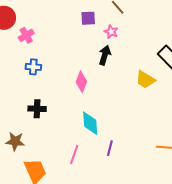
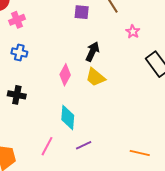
pink star: (111, 32) -> (133, 32), moved
yellow trapezoid: (145, 80) -> (95, 77), moved
purple line: (110, 148) -> (84, 145), turned 42

